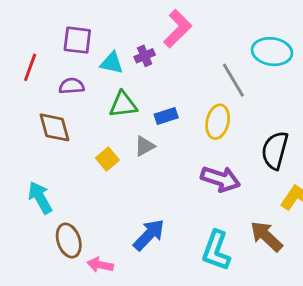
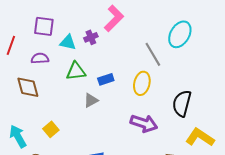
cyan ellipse: (272, 52) -> (180, 34), turned -68
yellow square: (107, 159) -> (51, 129), moved

